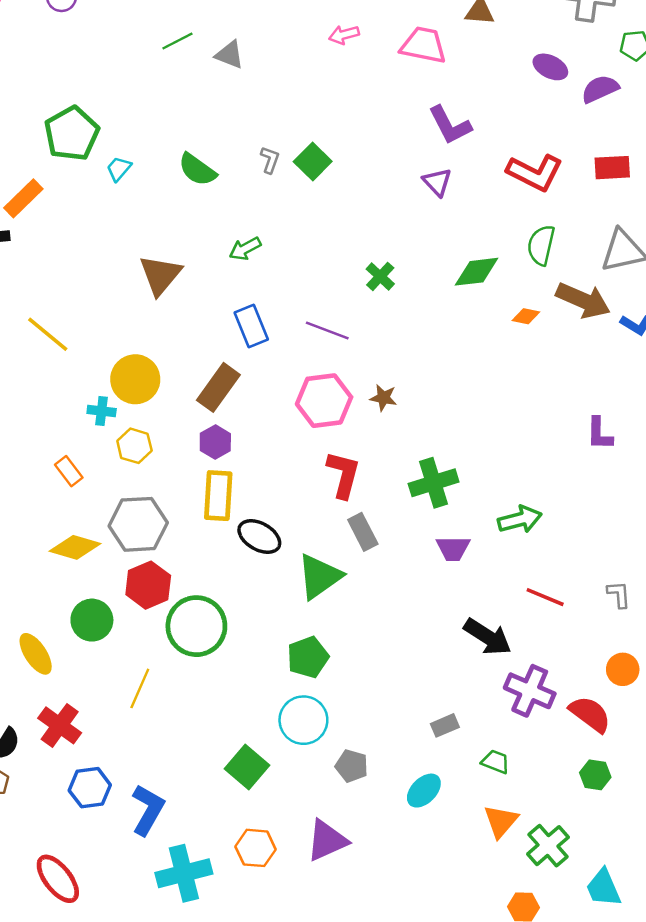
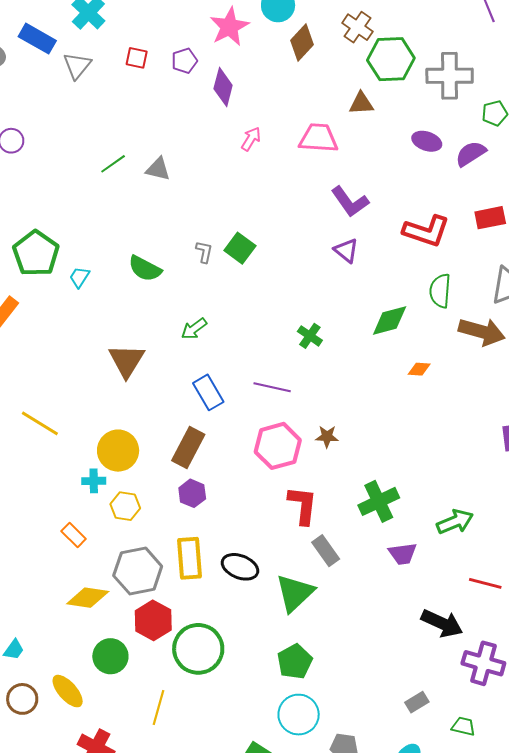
pink arrow: (344, 35) -> (251, 139), turned 145
orange diamond: (526, 316) -> (419, 369), moved
yellow rectangle: (218, 496) -> (189, 558), moved

